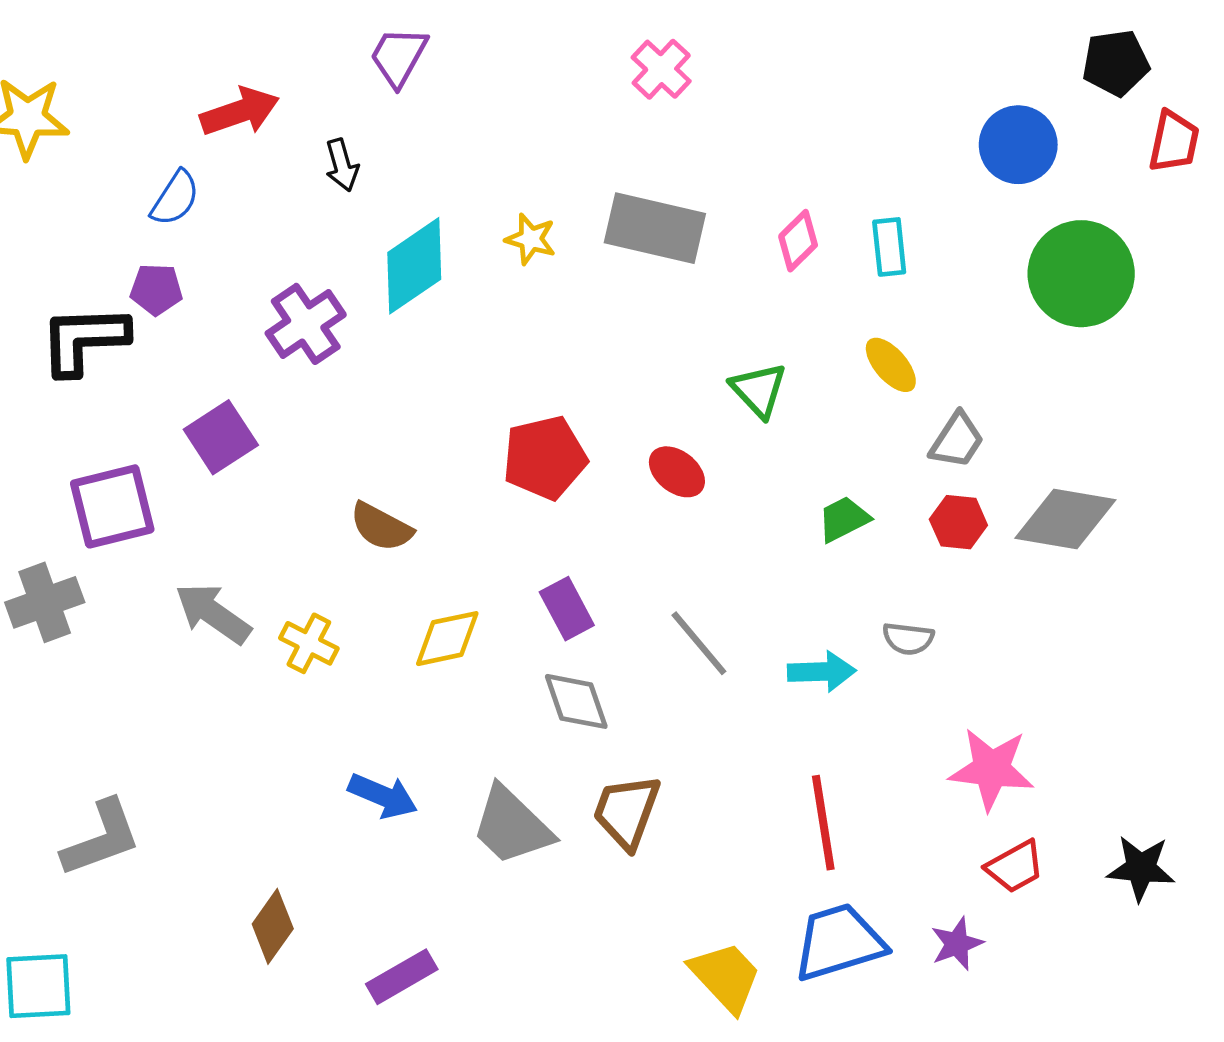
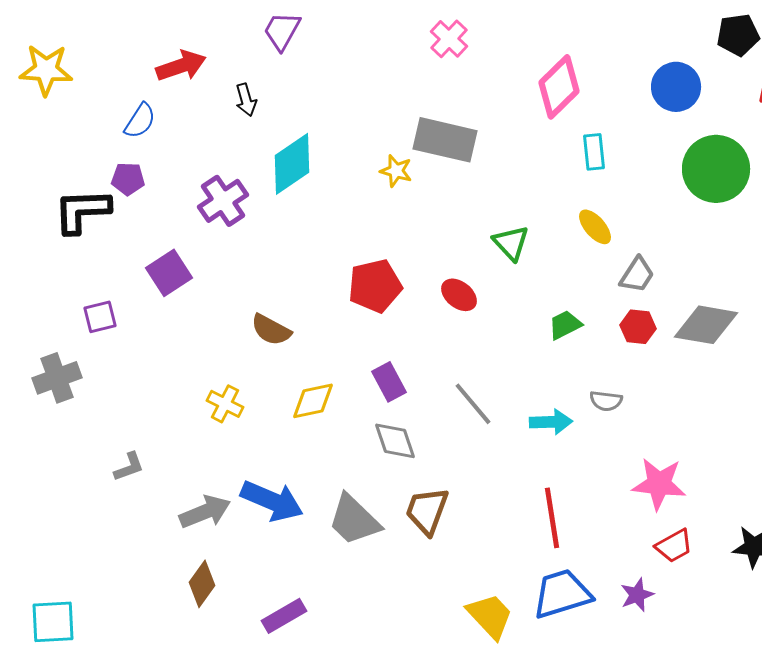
yellow star: (531, 239) -> (396, 171), moved
pink diamond: (798, 241) -> (559, 87), moved, size x1.6
purple square: (112, 506) -> (100, 317), size x0.6
gray arrow: (213, 613) -> (205, 512), moved, turned 123
blue arrow: (383, 796) -> (272, 501), size x1.4
gray L-shape: (101, 838) -> (129, 467), moved, size x0.6

